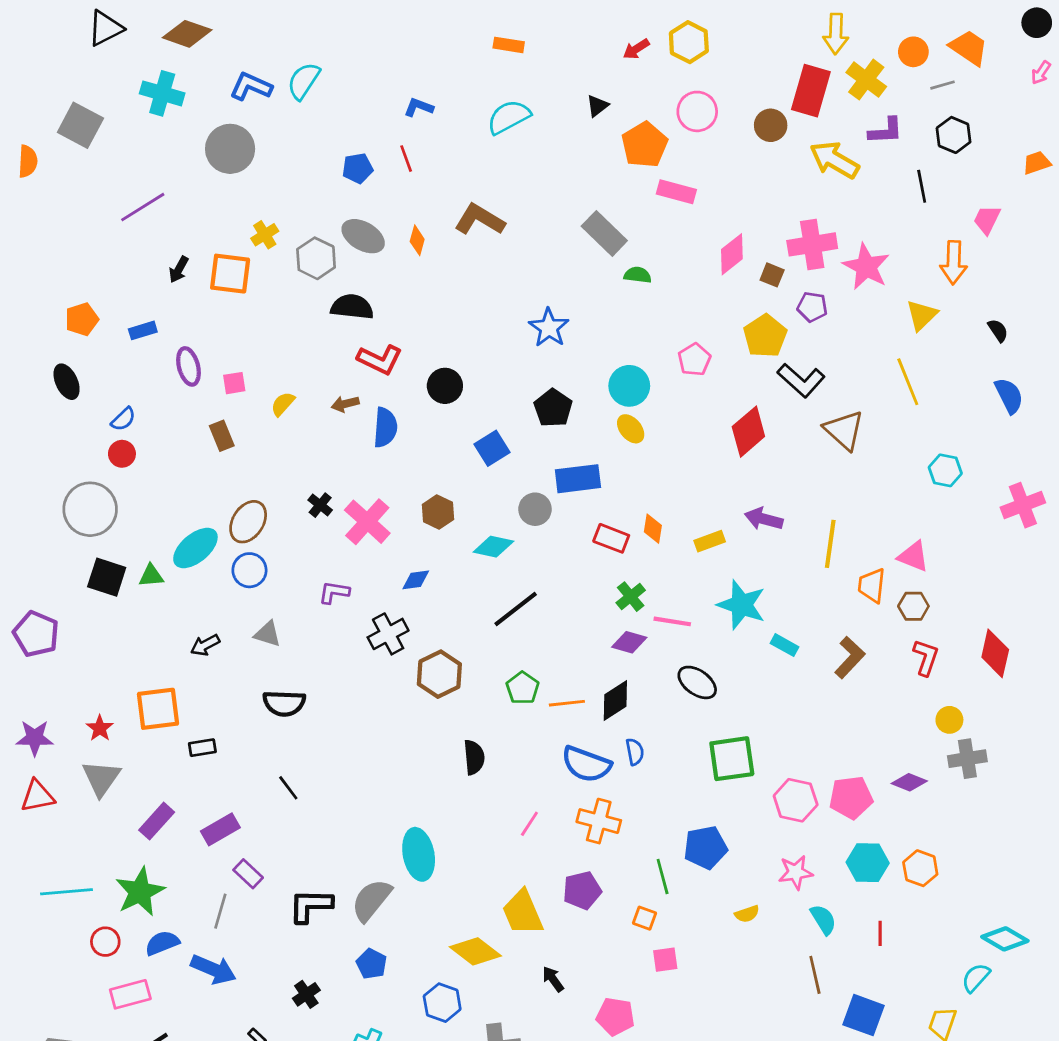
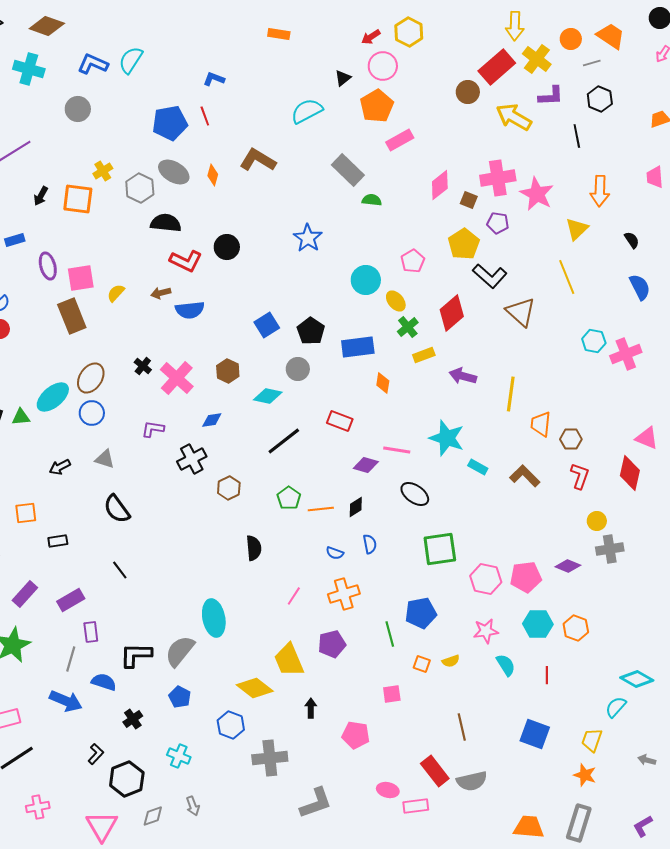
red rectangle: (811, 91) -> (497, 67), turned 33
pink circle: (697, 111) -> (383, 66), moved
cyan semicircle: (509, 117) -> (307, 111), moved
gray circle: (230, 149) -> (78, 109), size x0.7
blue pentagon: (358, 168) -> (170, 123), size x1.6
pink rectangle: (676, 192) -> (400, 140), turned -44
pink trapezoid: (987, 220) -> (655, 177), moved, turned -30
pink square: (234, 383) -> (81, 278), size x1.6
black circle: (445, 386) -> (227, 247), moved
black pentagon: (553, 408) -> (311, 331), moved
blue semicircle: (385, 427) -> (190, 310), turned 80
yellow ellipse: (631, 429) -> (396, 301), moved
brown rectangle: (222, 436) -> (72, 316), size x1.6
blue rectangle: (578, 479) -> (358, 347), moved
pink cross: (1023, 505) -> (626, 354), moved
red rectangle: (611, 538) -> (340, 421), moved
yellow rectangle: (710, 541) -> (424, 355), moved
pink triangle: (913, 556) -> (647, 438), moved
green cross: (631, 597) -> (408, 327), moved
brown L-shape: (850, 658) -> (525, 476), turned -88
brown hexagon: (439, 674) -> (229, 488), size x0.7
black diamond: (615, 700) -> (356, 507), size x0.7
black semicircle: (284, 703) -> (117, 509), turned 52
orange square: (158, 709) -> (26, 513), size x0.7
blue semicircle: (586, 764) -> (335, 553), size x0.5
orange cross: (599, 821) -> (344, 594), turned -32
purple rectangle: (248, 874) -> (91, 632), turned 40
orange square: (644, 918) -> (422, 664), moved
blue semicircle: (162, 943) -> (104, 682), moved, turned 40
brown line: (815, 975) -> (462, 727), moved
black arrow: (553, 979) -> (311, 708), turned 36

